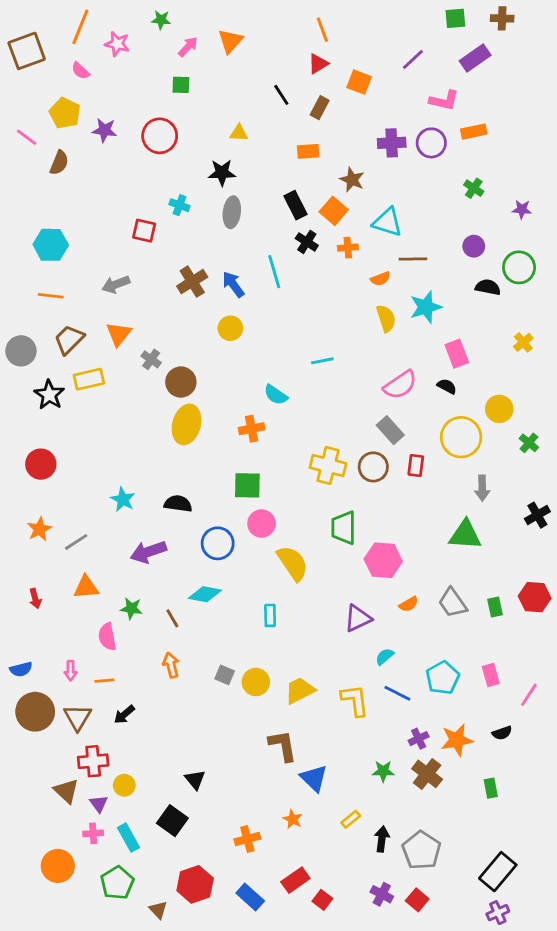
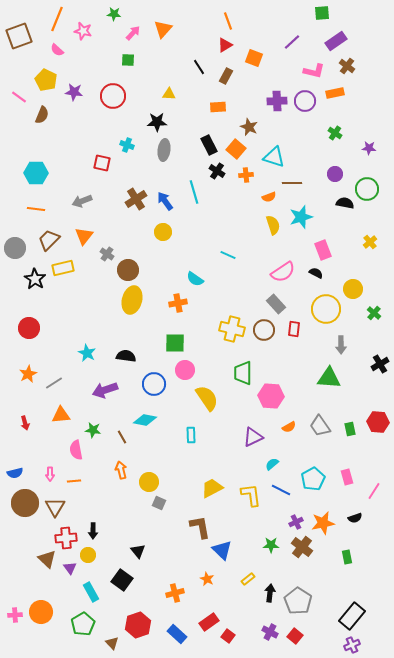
brown cross: (502, 18) -> (347, 66), moved, turned 35
cyan line: (322, 361) -> (228, 255), turned 35
gray square: (225, 675) -> (159, 503), moved
yellow circle: (256, 682) -> (149, 482), moved
black arrow: (124, 715) -> (93, 531), moved, turned -49
pink cross: (93, 833) -> (15, 615), moved

